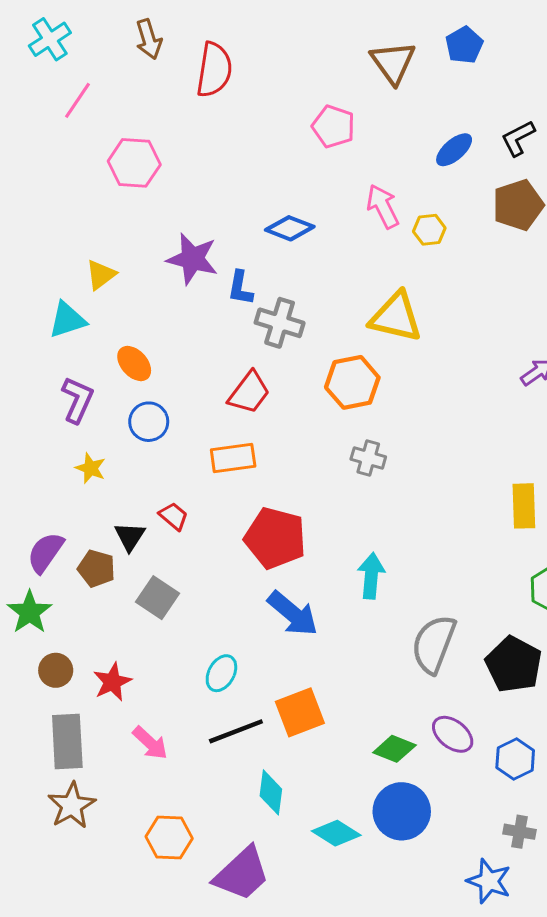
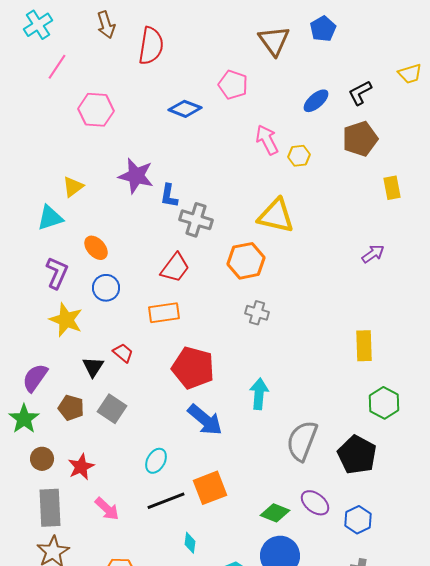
blue diamond: (290, 228) -> (185, 109), moved
yellow star: (91, 468) -> (66, 320), size x1.6
brown pentagon: (96, 569) -> (71, 408), moved
cyan diamond: (271, 792) -> (190, 543), size x0.7

